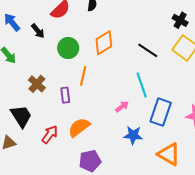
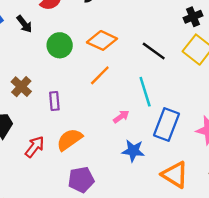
black cross: (180, 20) -> (193, 17), turned 35
orange diamond: (104, 43) -> (102, 40), turned 55
orange line: (83, 76) -> (100, 75), moved, turned 30

